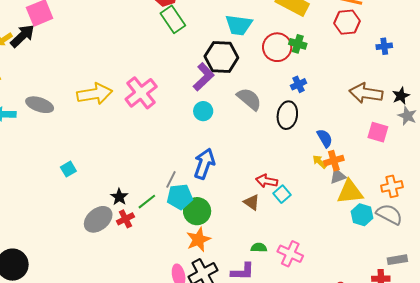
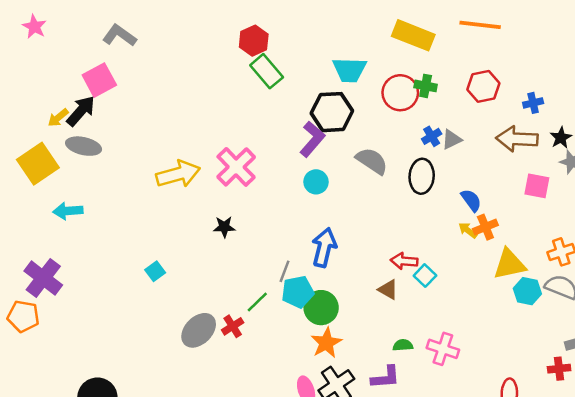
red hexagon: (347, 22) -> (483, 86), moved
blue cross: (384, 46) -> (533, 103), moved
gray ellipse: (40, 105) -> (84, 146), moved
gray triangle: (338, 176) -> (452, 139), moved
black star: (119, 197) -> (224, 227), moved, turned -30

